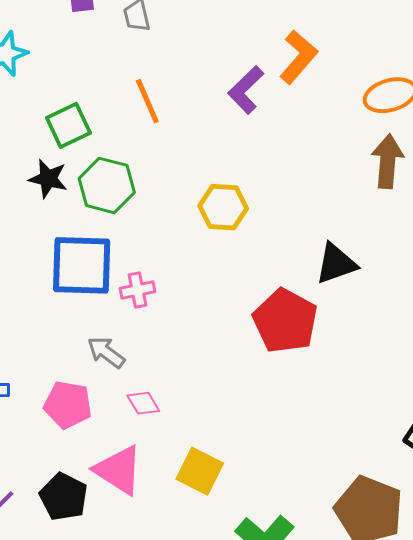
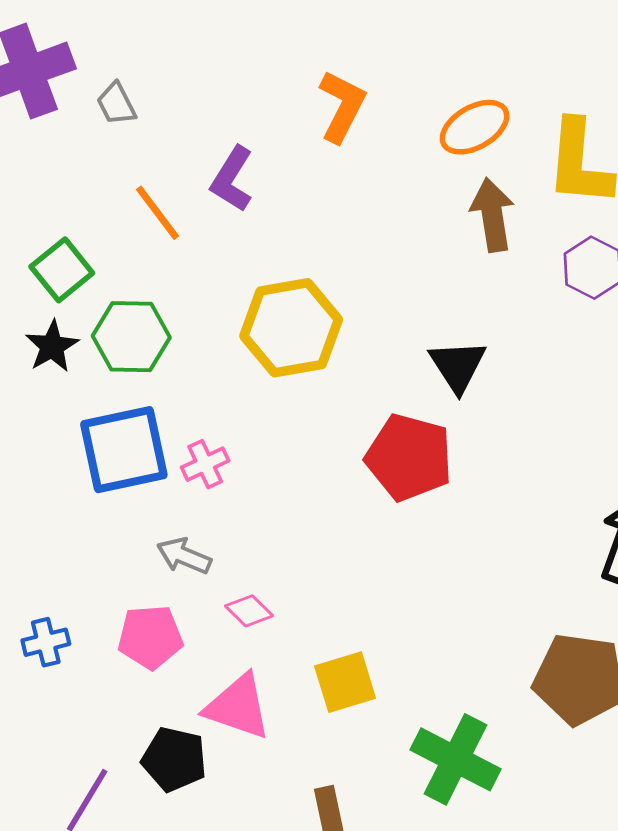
purple L-shape: (246, 90) -> (232, 179), moved
black star: (48, 179) -> (52, 346), turned -30
yellow hexagon: (223, 207) -> (291, 328), size x1.5
black triangle: (336, 264) -> (458, 366), turned -30
yellow square: (200, 471) -> (345, 682), turned -30

